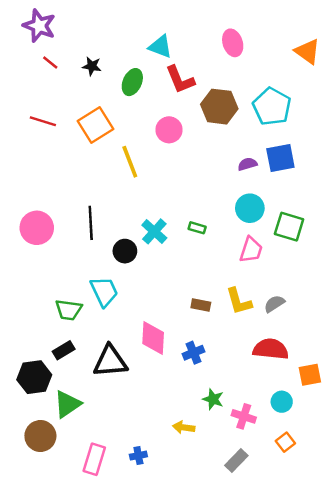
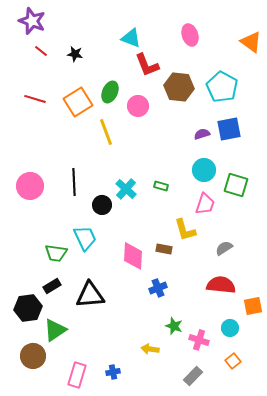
green ellipse: (132, 82) -> (110, 92), moved
yellow L-shape: (239, 301) -> (185, 230), moved
pink diamond: (153, 338) -> (133, 256), moved

